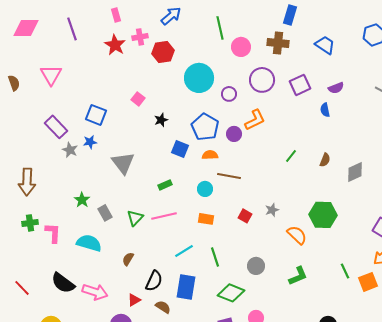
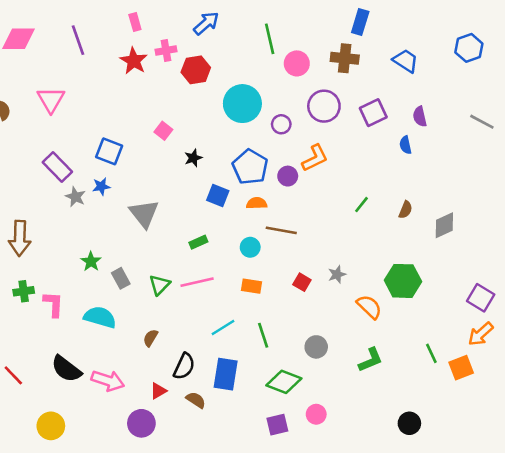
purple semicircle: (336, 88) -> (420, 117), turned 98

